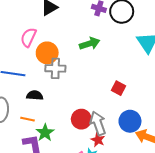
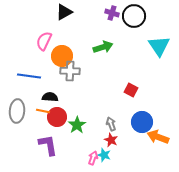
orange line: (27, 119) -> (43, 111), moved
red circle: (81, 119) -> (57, 117), moved
gray arrow: (98, 123) -> (111, 124), size x0.6
green star: (45, 133) -> (77, 125), moved

